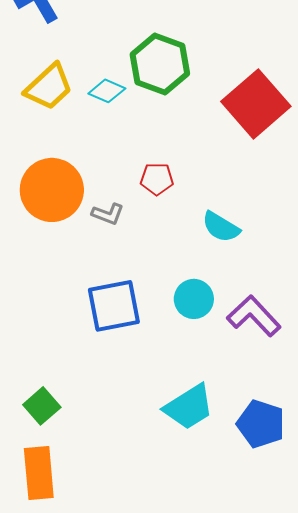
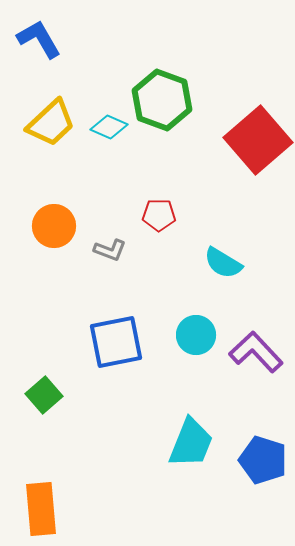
orange circle: (52, 190) -> (54, 226), size x0.7
green square: (42, 406) -> (44, 395), moved
cyan trapezoid: (189, 407) -> (191, 443), turned -36

